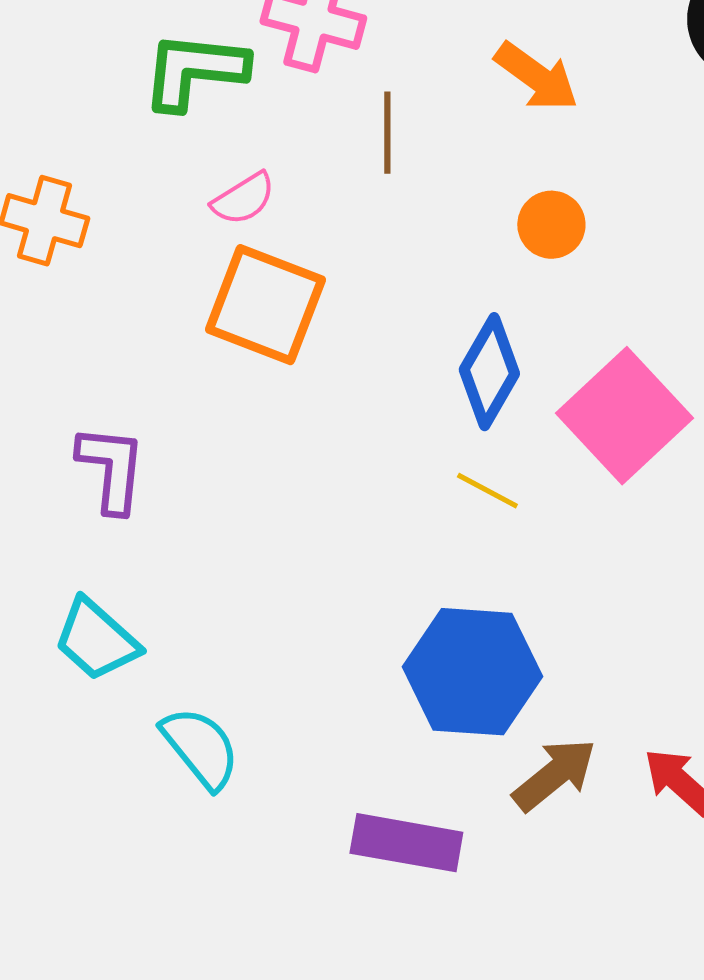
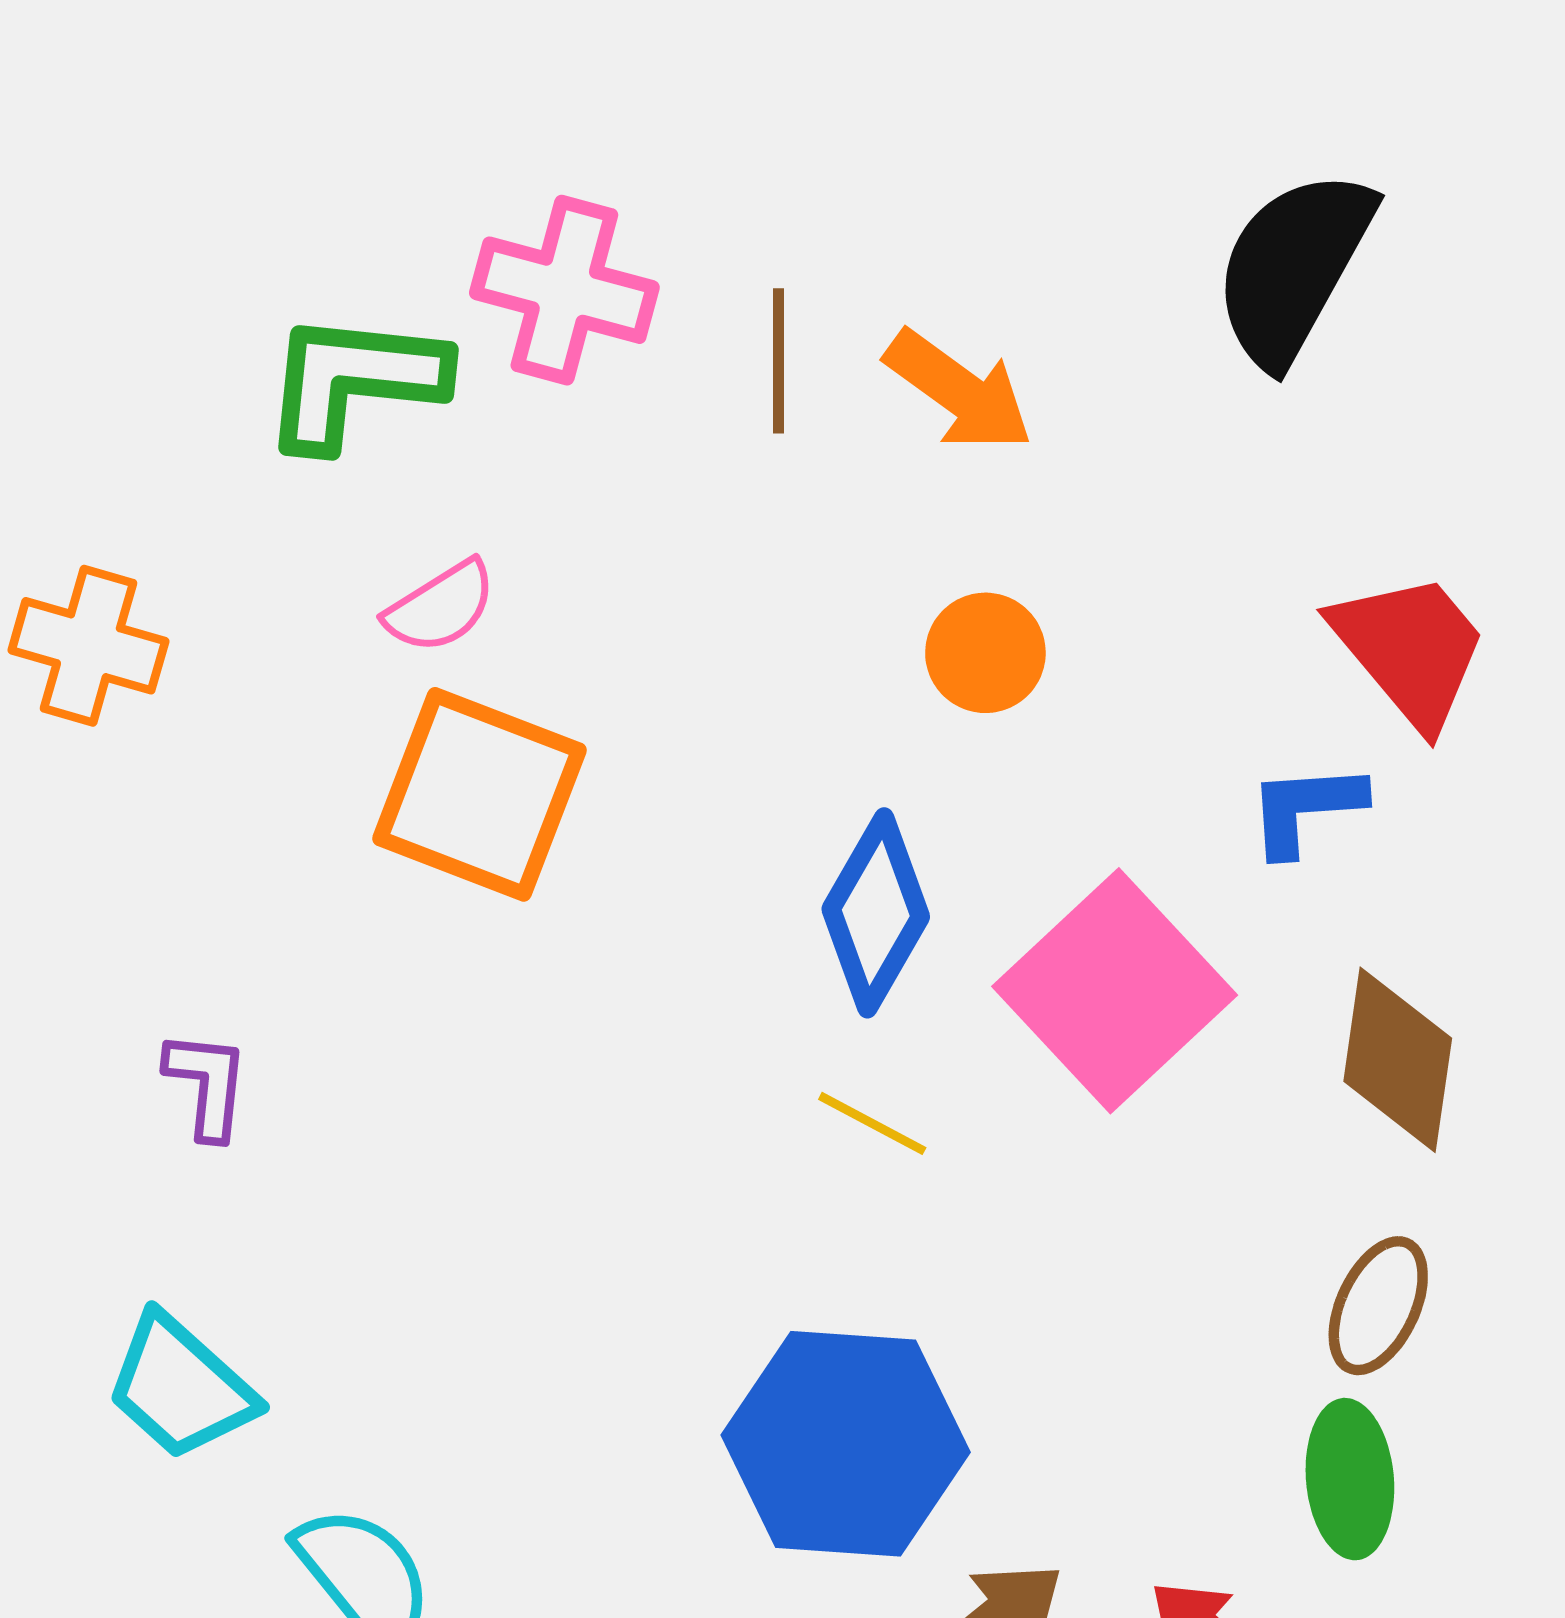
brown line: (387, 133) -> (778, 361), moved
purple L-shape: (111, 469) -> (207, 1085), size x0.7

